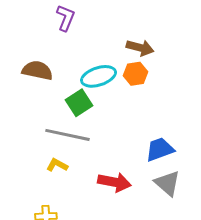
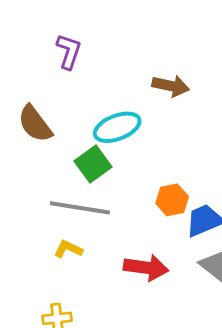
brown semicircle: (37, 70) -> (35, 124), turned -136
orange hexagon: (135, 74) -> (172, 200), moved

